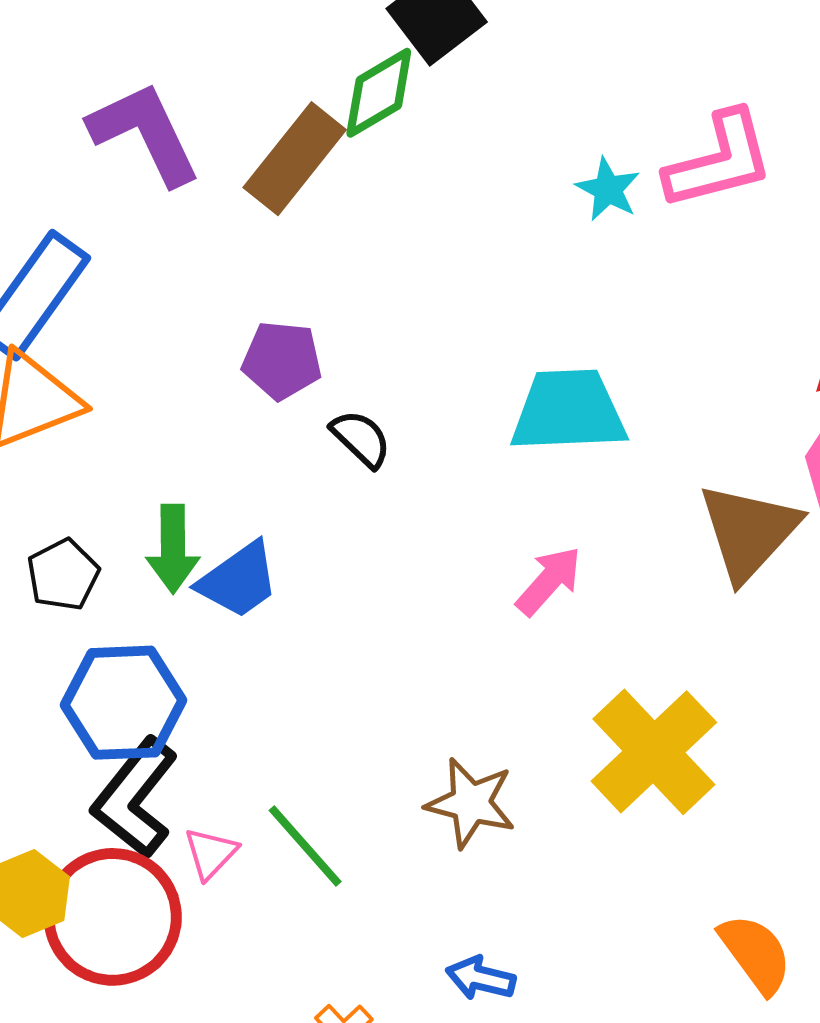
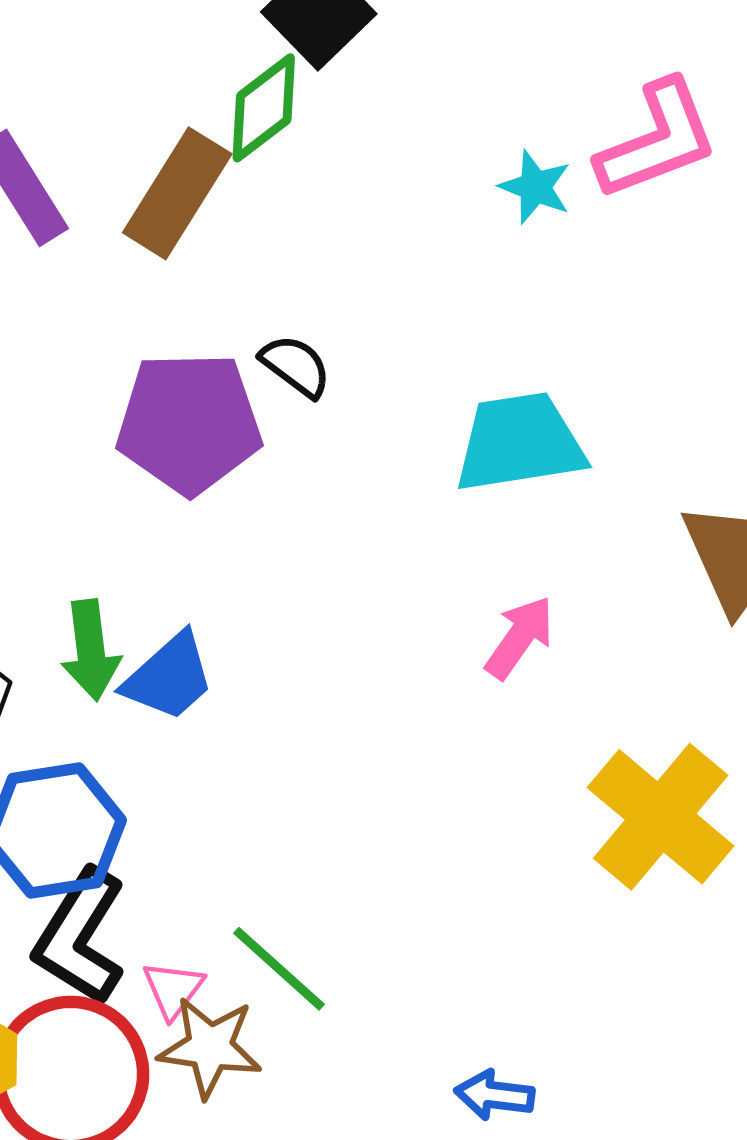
purple pentagon: (282, 360) -> (189, 423), size x1.6
black semicircle: (361, 439) -> (296, 366), moved
brown star: (471, 803) -> (210, 1047), moved

